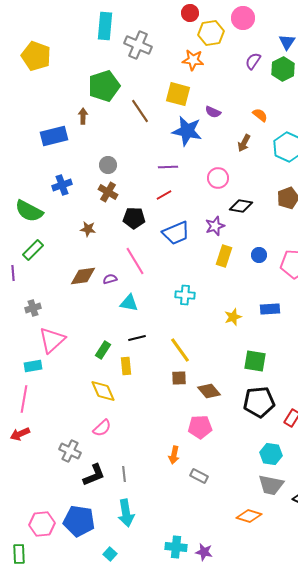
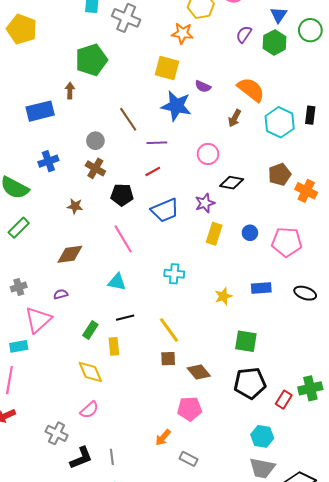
brown line: (140, 111) -> (128, 119), moved
orange semicircle: (260, 115) -> (251, 90), size x1.8
purple semicircle: (110, 279) -> (61, 294), moved
orange arrow: (174, 455) -> (163, 437), turned 30

